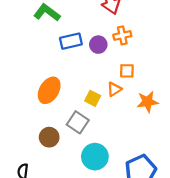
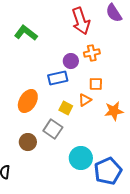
blue rectangle: (71, 41) -> (58, 78), moved
cyan circle: (95, 157) -> (81, 158), moved

